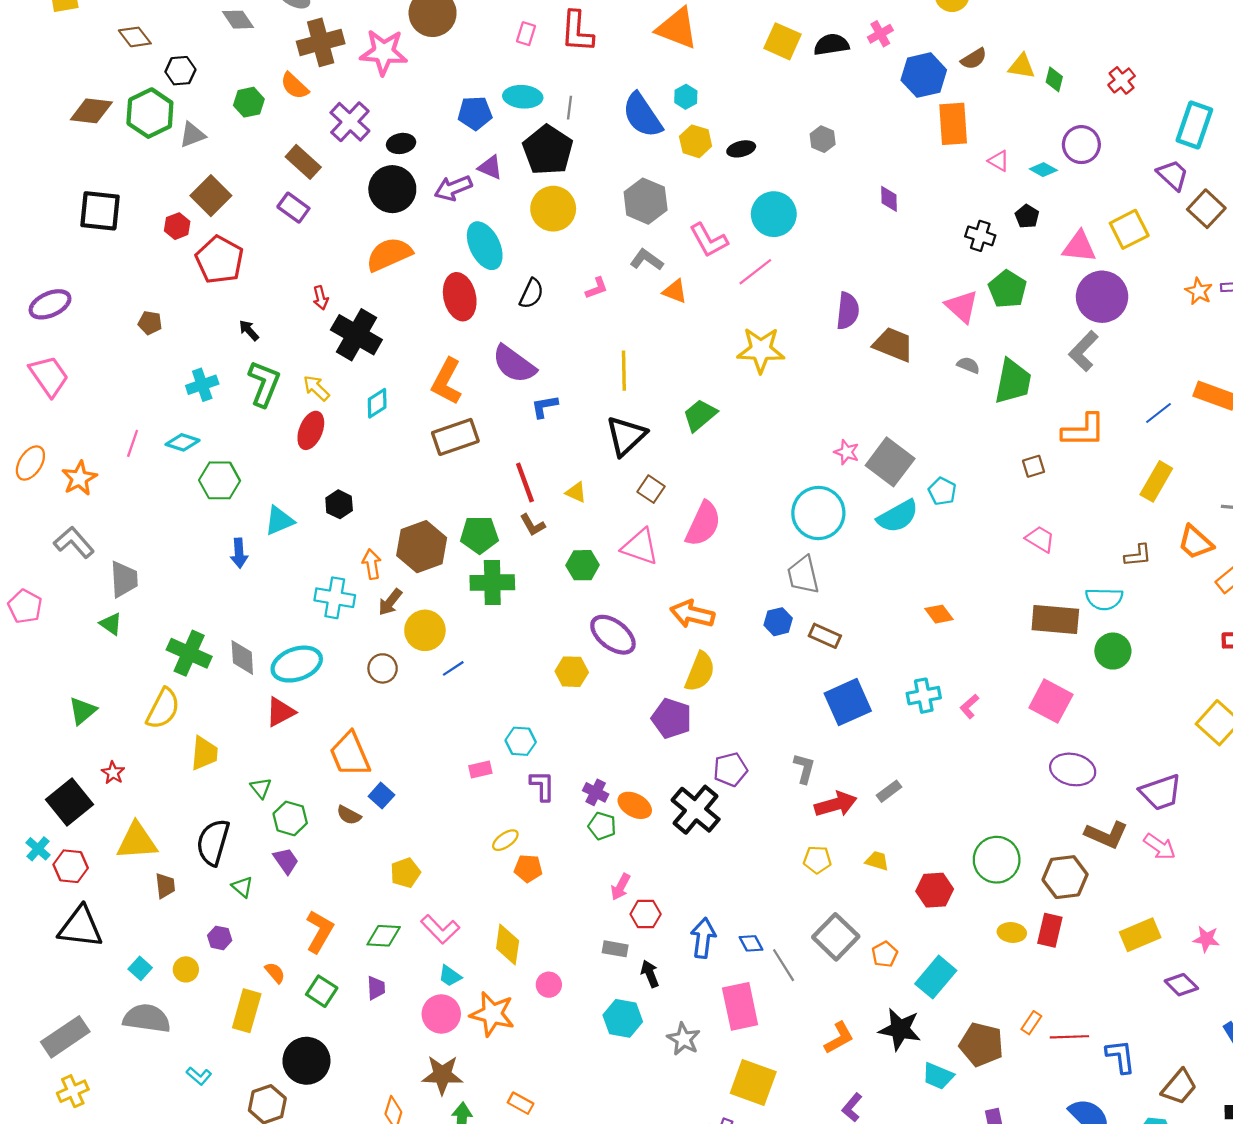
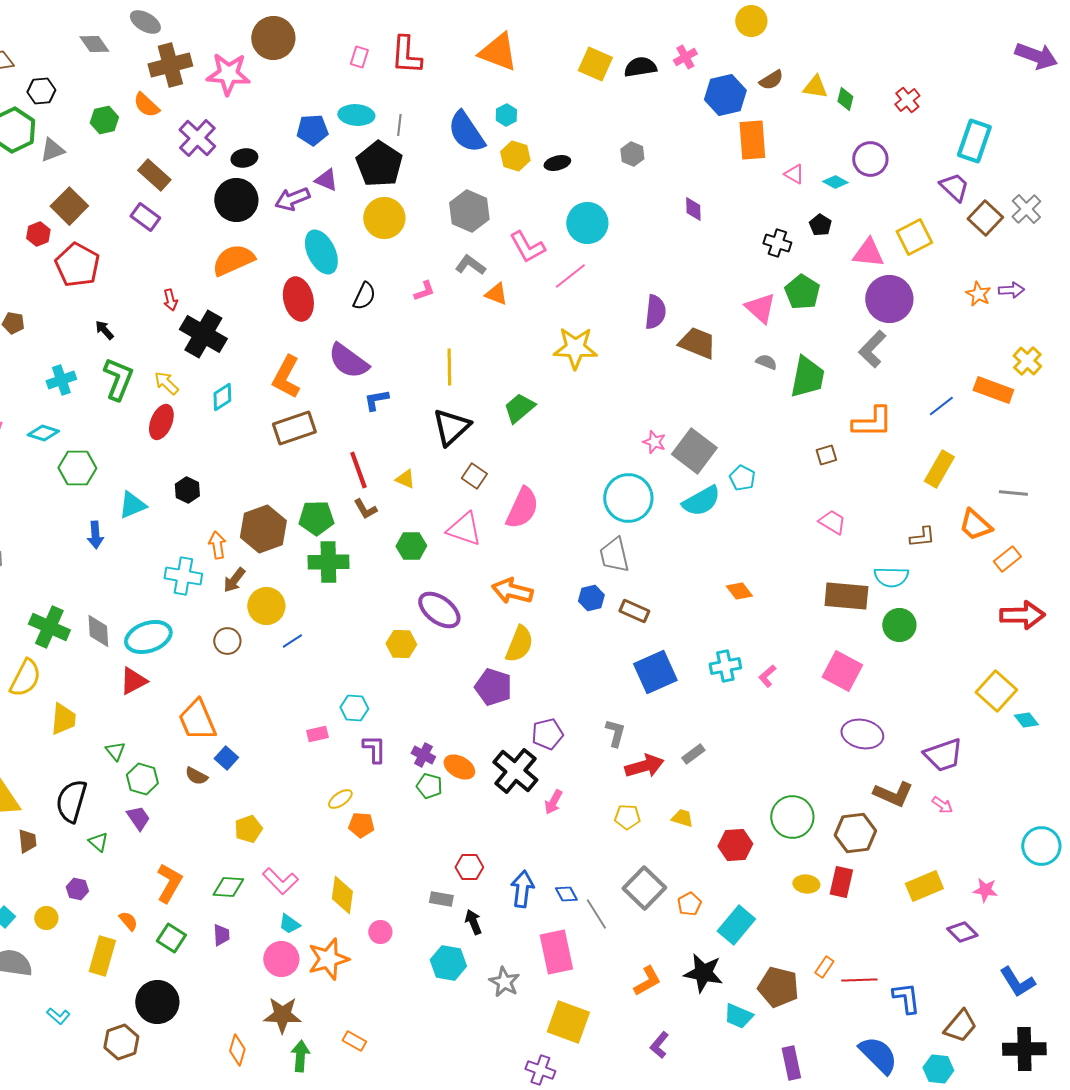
pink arrow: (1160, 847) -> (942, 805), size x0.7
pink arrow: (621, 887) -> (553, 802), moved
orange star: (492, 1014) -> (328, 959), turned -30

